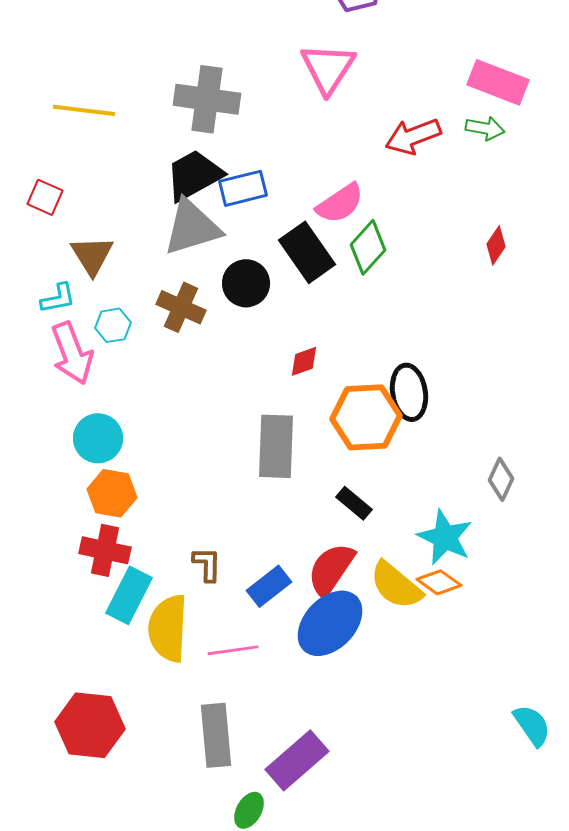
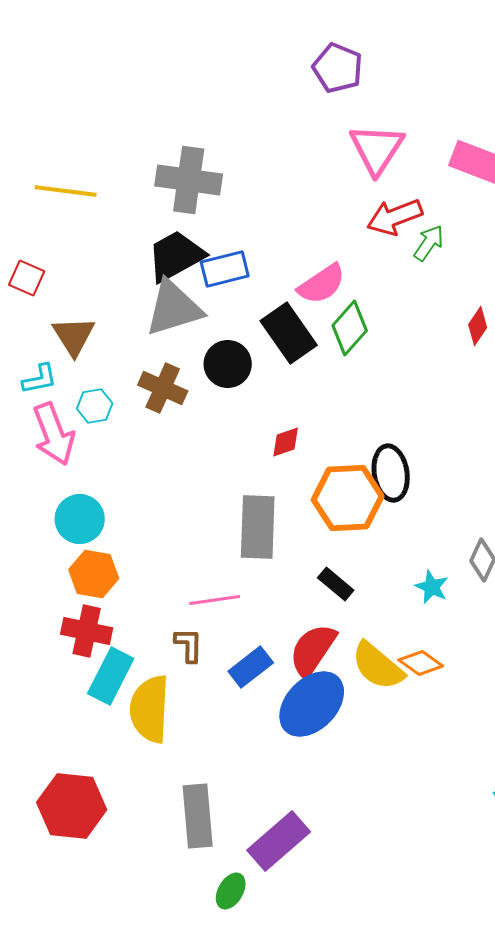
pink triangle: (328, 68) -> (377, 149), moved
green arrow: (485, 128) -> (429, 243), moved, turned -66
cyan star: (445, 537) -> (432, 587), moved, size x0.6
pink line: (233, 650) -> (215, 600), moved

